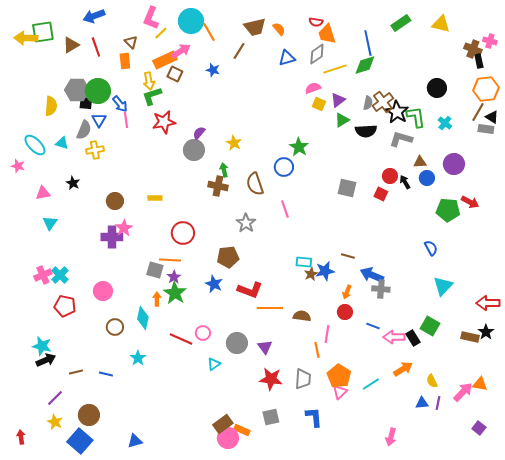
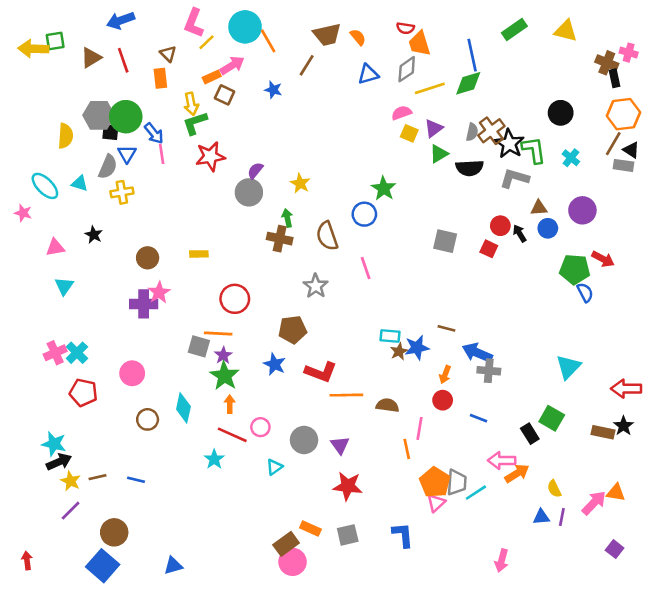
green square: (43, 32) -> (55, 41), size x0.7
orange rectangle: (165, 60) -> (212, 77), size x0.6
blue semicircle: (431, 248) -> (585, 292), moved
orange arrow: (157, 299) -> (230, 404), moved
pink arrow: (394, 337) -> (502, 460), moved
cyan star: (138, 358) -> (214, 459), moved
gray trapezoid: (303, 379) -> (457, 482), moved
yellow star: (55, 422) -> (71, 481), moved
orange rectangle: (242, 430) -> (310, 528), moved

